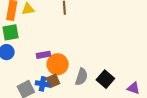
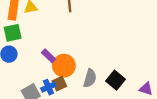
purple rectangle: (43, 55) -> (49, 56), turned 56
blue cross: (42, 84) -> (48, 87), turned -32

